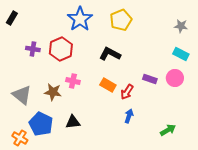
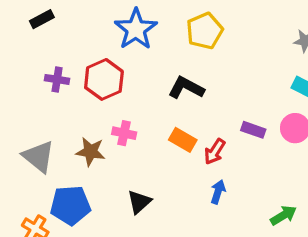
black rectangle: (12, 18) -> (42, 19), moved, turned 32
black triangle: (73, 122) -> (139, 202), moved, turned -35
blue pentagon: (41, 124) -> (70, 205), turned -30

